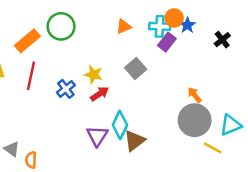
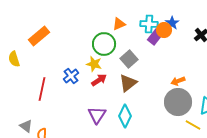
orange circle: (174, 18) -> (164, 30), moved
green circle: (61, 26) -> (104, 44), moved
red line: (31, 76) -> (42, 89), moved
orange arrow: (195, 95) -> (178, 81), turned -72
cyan diamond: (120, 125) -> (125, 116), moved
brown triangle: (134, 141) -> (128, 83), moved

